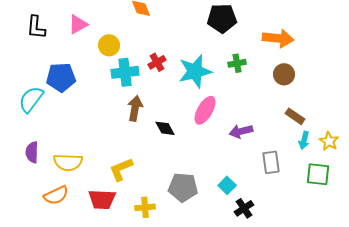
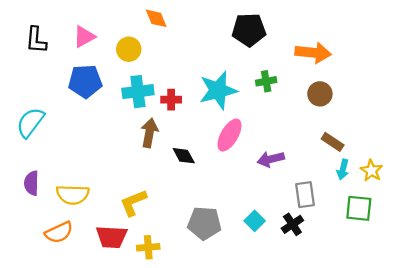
yellow circle: (109, 45) -> (129, 49), moved
red cross: (157, 62) -> (171, 100), moved, turned 30
blue pentagon: (61, 77) -> (85, 81), moved
yellow cross: (145, 207) -> (148, 247), moved
black cross: (244, 208) -> (292, 224), moved

